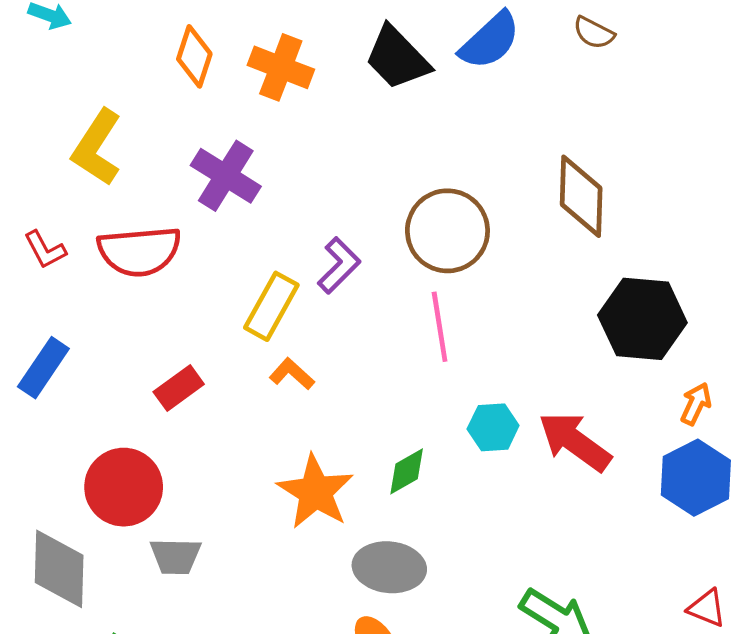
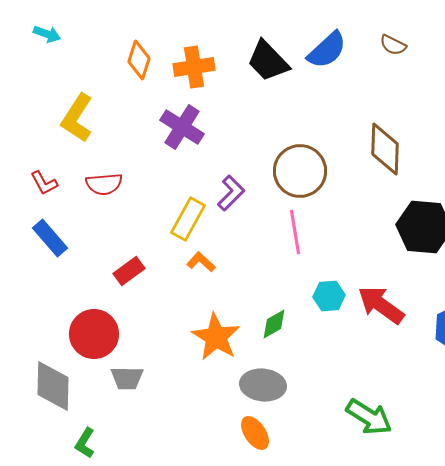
orange cross: (281, 67) -> (194, 67), turned -30
purple cross: (226, 176) -> (182, 127), moved
red semicircle: (139, 251) -> (104, 184), size x0.7
blue rectangle: (43, 368) -> (50, 238), moved, turned -75

